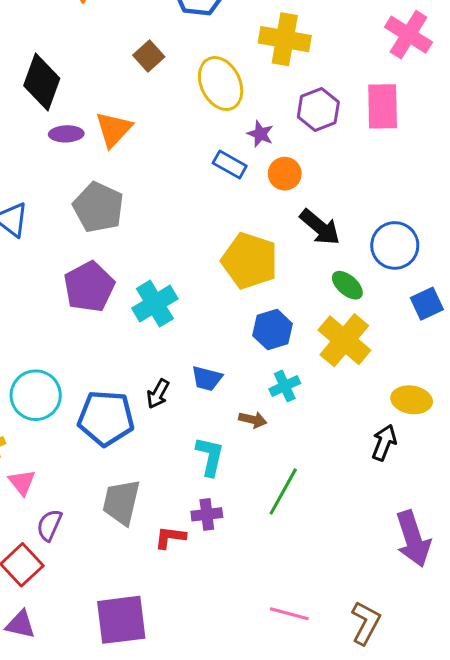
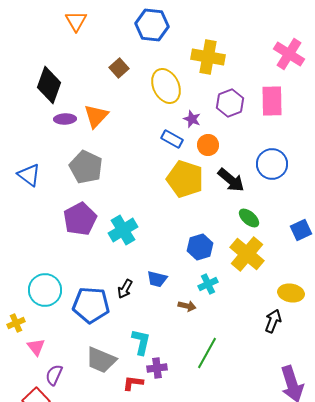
blue circle: (395, 245) -> (272, 164), moved
yellow pentagon: (250, 261) -> (185, 179), moved
cyan L-shape: (210, 456) -> (141, 342), moved
gray trapezoid: (121, 502) -> (101, 360), turned -80

